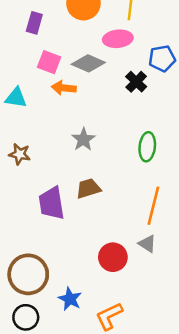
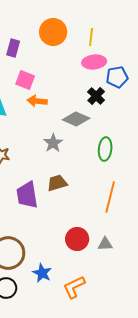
pink ellipse: (118, 39) -> (94, 62), moved
gray diamond: (88, 63) -> (76, 119), moved
gray triangle: (147, 244) -> (105, 244), moved, turned -35

